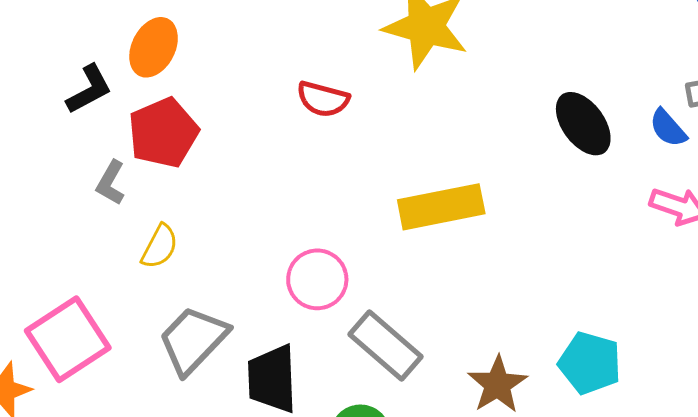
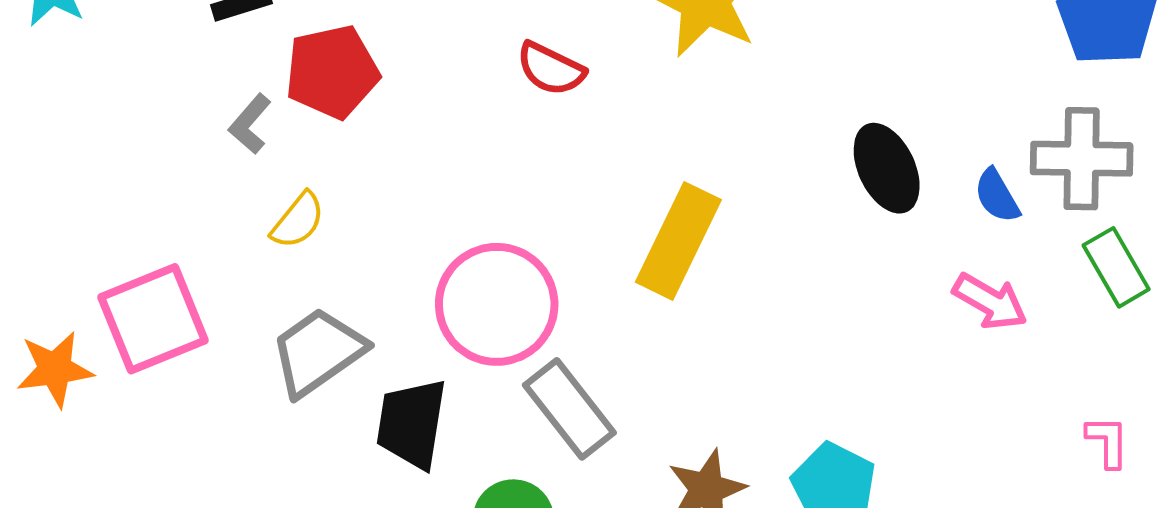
yellow rectangle: (441, 207) -> (678, 241), turned -64
pink circle: (317, 279) -> (497, 304), size x1.5

